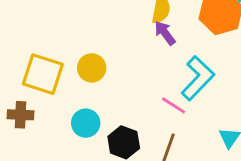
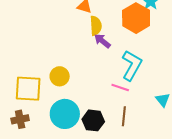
cyan circle: (86, 123) -> (65, 114), size x1.5

